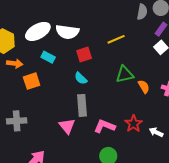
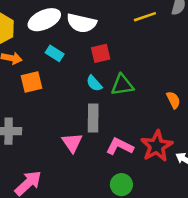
yellow line: (116, 39) -> (145, 17), moved
green triangle: (125, 74) -> (122, 85), moved
red star: (133, 124) -> (157, 146), size x1.4

